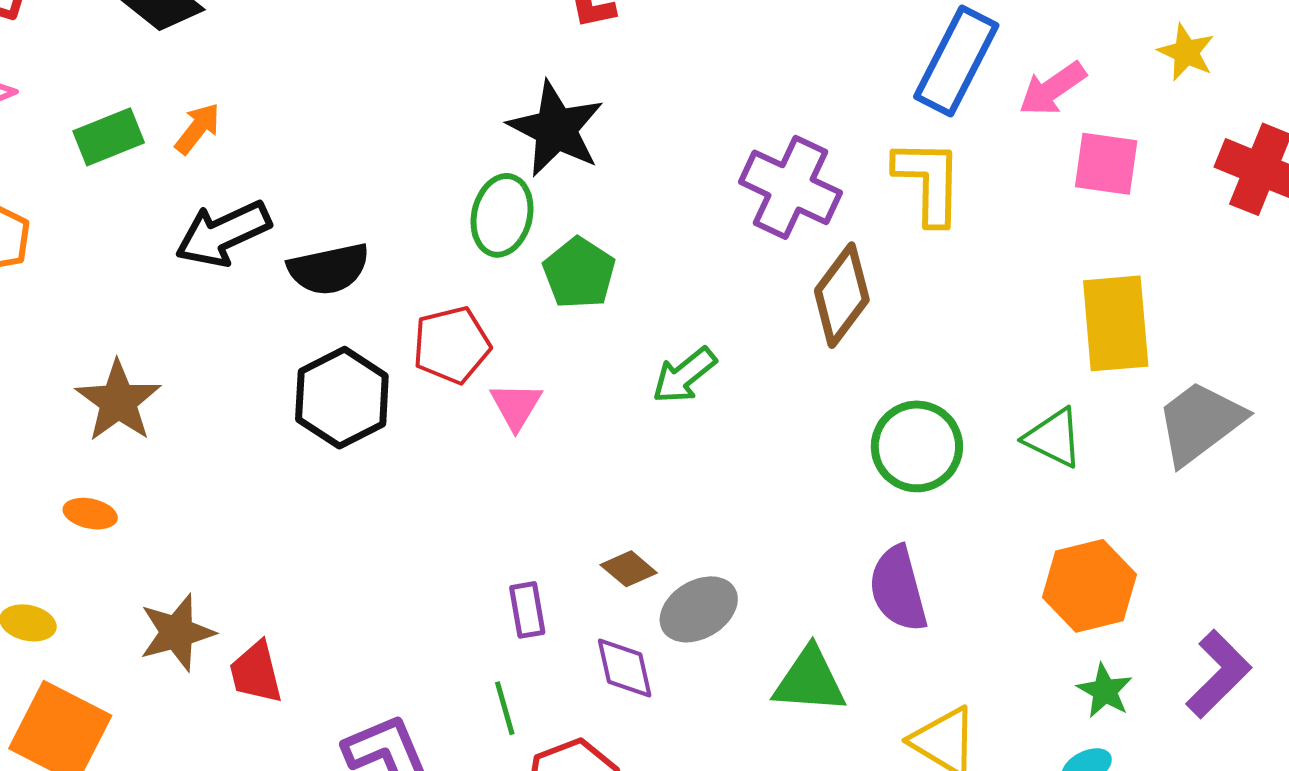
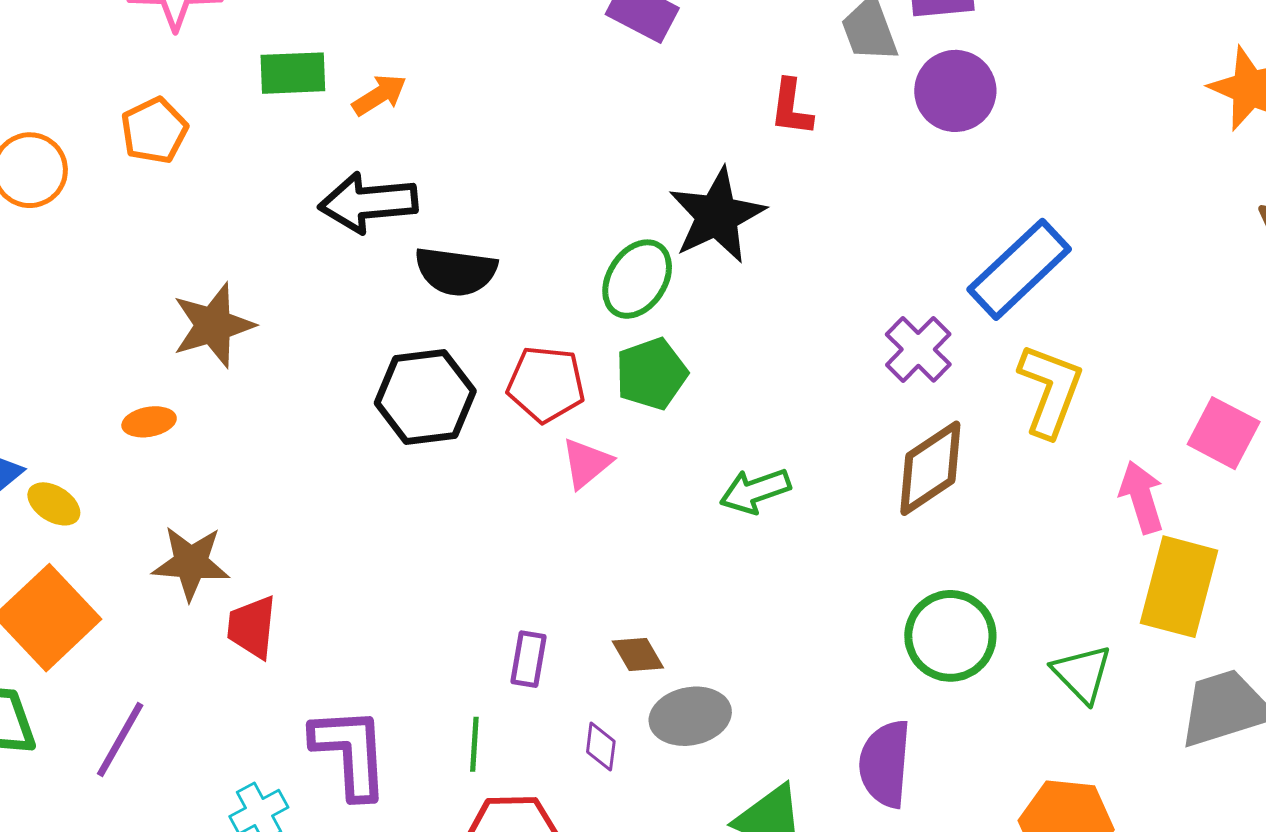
blue rectangle: (956, 61) -> (1019, 269), moved
pink arrow: (1052, 89) -> (1142, 497), moved, turned 88
purple cross: (790, 187) -> (918, 349), size x0.7
green pentagon: (579, 273) -> (651, 374), moved
orange ellipse: (90, 514) -> (149, 422), turned -42
purple diamond: (625, 668) -> (601, 747), size x0.7

